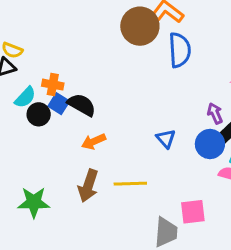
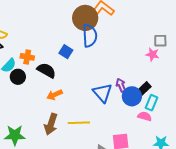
blue semicircle: (180, 50) -> (90, 36), moved
blue square: (59, 104) -> (66, 52), moved
purple arrow: (215, 113) -> (121, 85), moved
blue triangle: (166, 139) -> (102, 93), size x1.5

